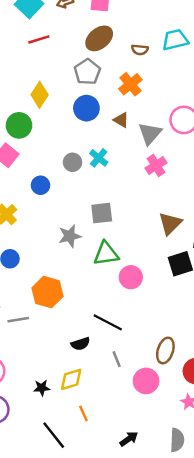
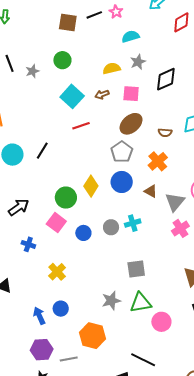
yellow diamond: (40, 95) -> (91, 186), moved
cyan cross: (99, 158) -> (133, 223), turned 35
blue circle: (41, 185) -> (83, 233), moved
gray star: (70, 236) -> (111, 301), moved

